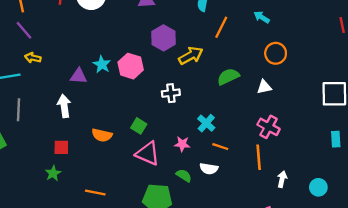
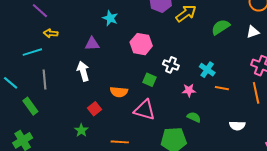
cyan star: (102, 64) -> (110, 18), moved
pink hexagon: (131, 66) -> (141, 44), moved
white cross: (171, 93) -> (171, 65), moved, turned 35
red square: (61, 147) -> (95, 109), moved, turned -32
pink triangle: (148, 153) -> (145, 110), moved
white semicircle: (209, 169) -> (237, 126), moved

